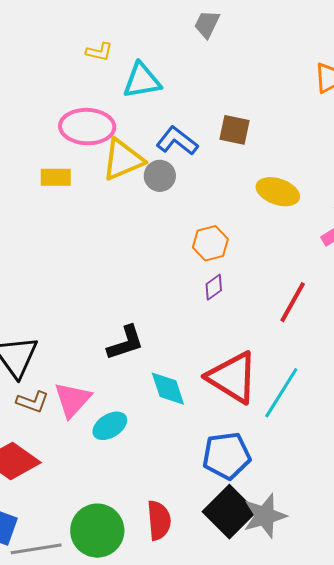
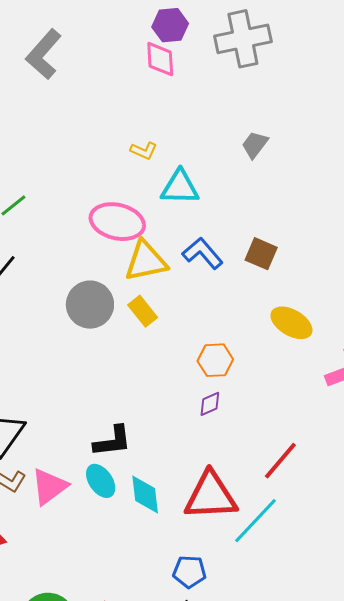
gray circle: (160, 176) -> (90, 305), moved, size x1.5
yellow rectangle: (56, 177) -> (143, 311), moved, turned 40
red line: (293, 302) -> (280, 461), moved
red triangle: (232, 377) -> (211, 496), turned -46
cyan ellipse: (110, 426) -> (101, 481), moved, turned 76
blue pentagon: (227, 456) -> (189, 572), size x0.7

